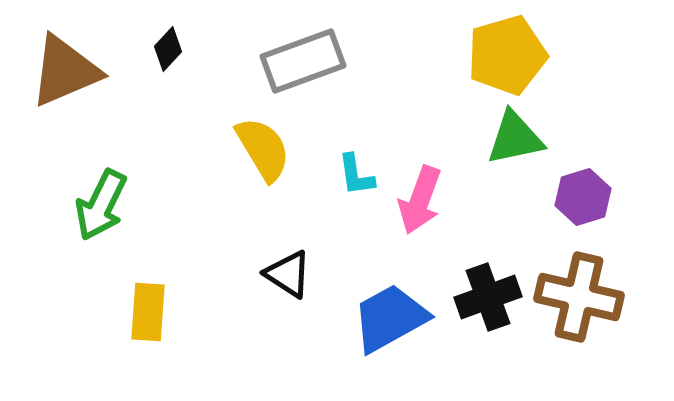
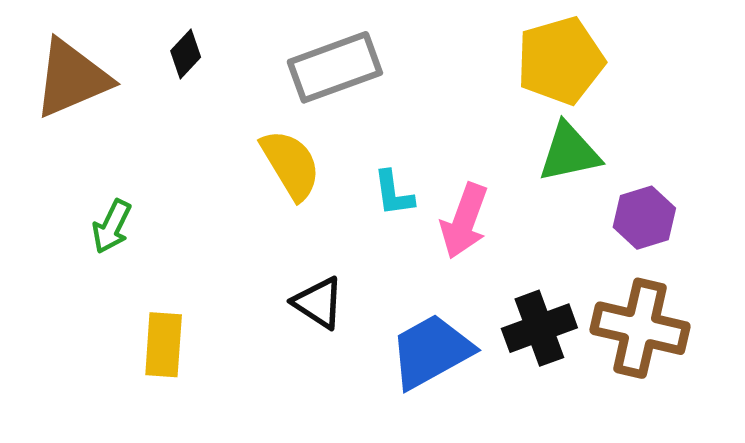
green arrow: (101, 205) -> (112, 226), size x0.7

